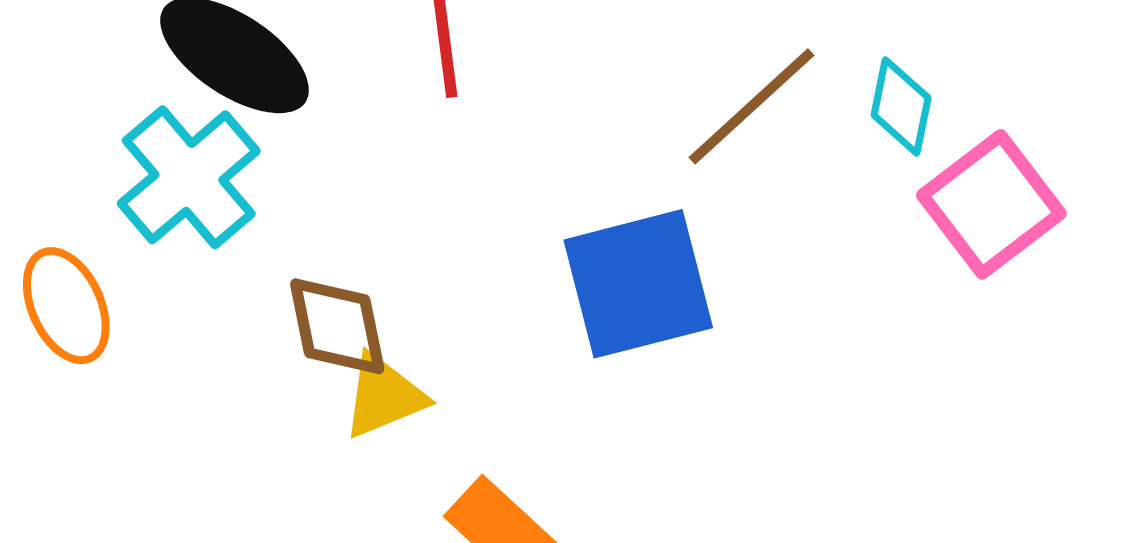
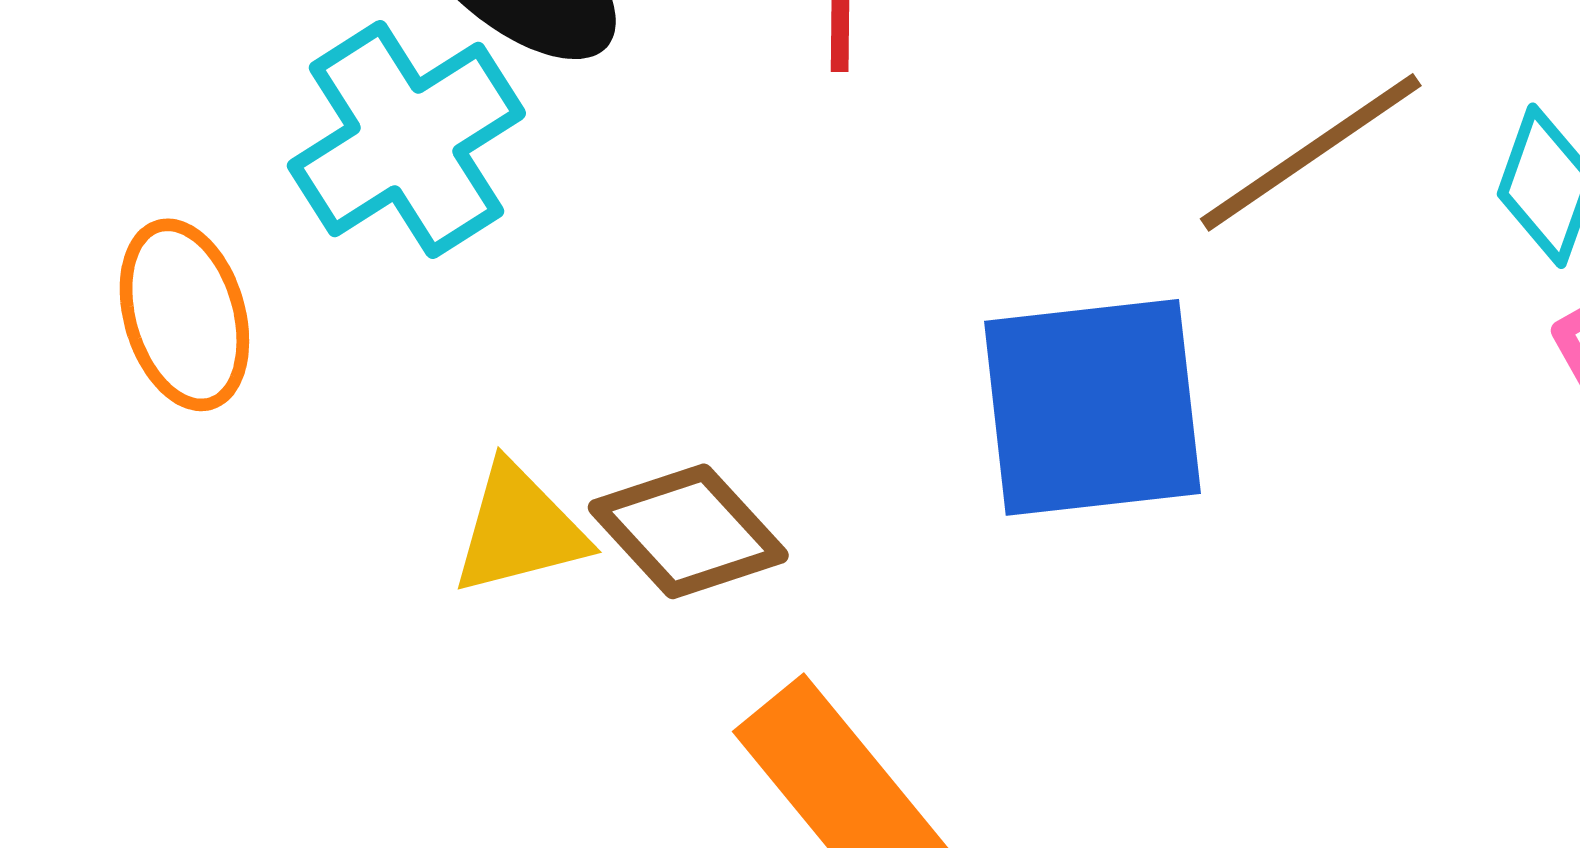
brown diamond: (337, 326) -> (688, 531), moved, turned -39
yellow triangle: (384, 396) -> (519, 529), moved

